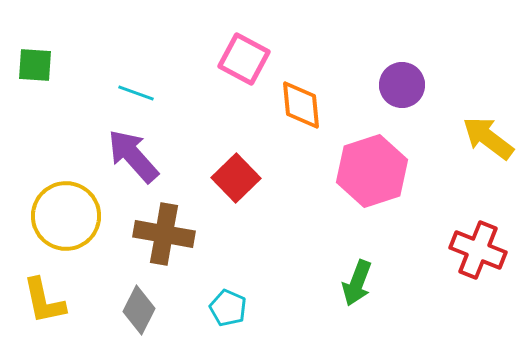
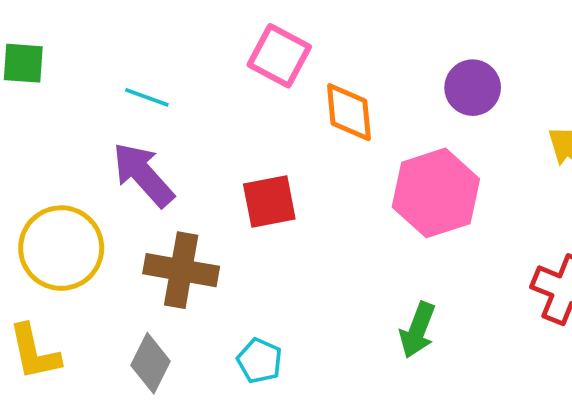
red square: (236, 178) -> (269, 202), turned 33

